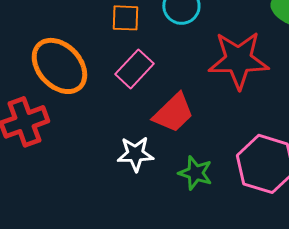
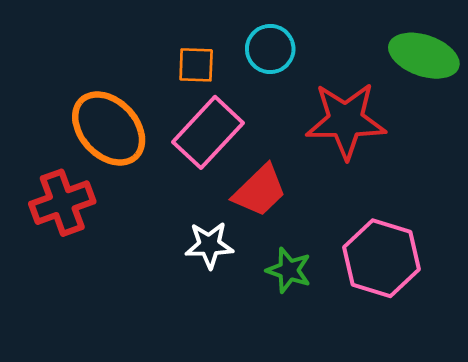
pink rectangle: (134, 69) -> (208, 132), size x1.4

